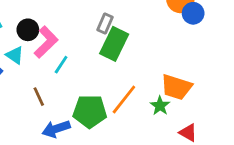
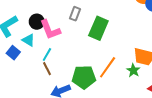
gray rectangle: (105, 23) -> (75, 14), moved
pink L-shape: (46, 42) -> (50, 30), turned 115
cyan line: (61, 65) -> (47, 54), moved

